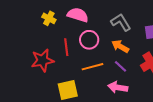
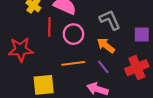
red line: (66, 47) -> (49, 27), moved

